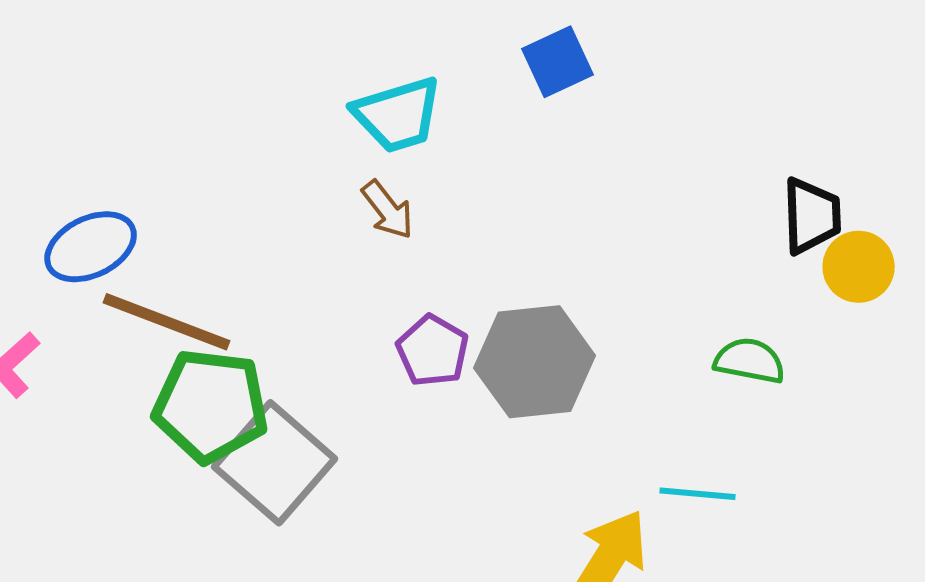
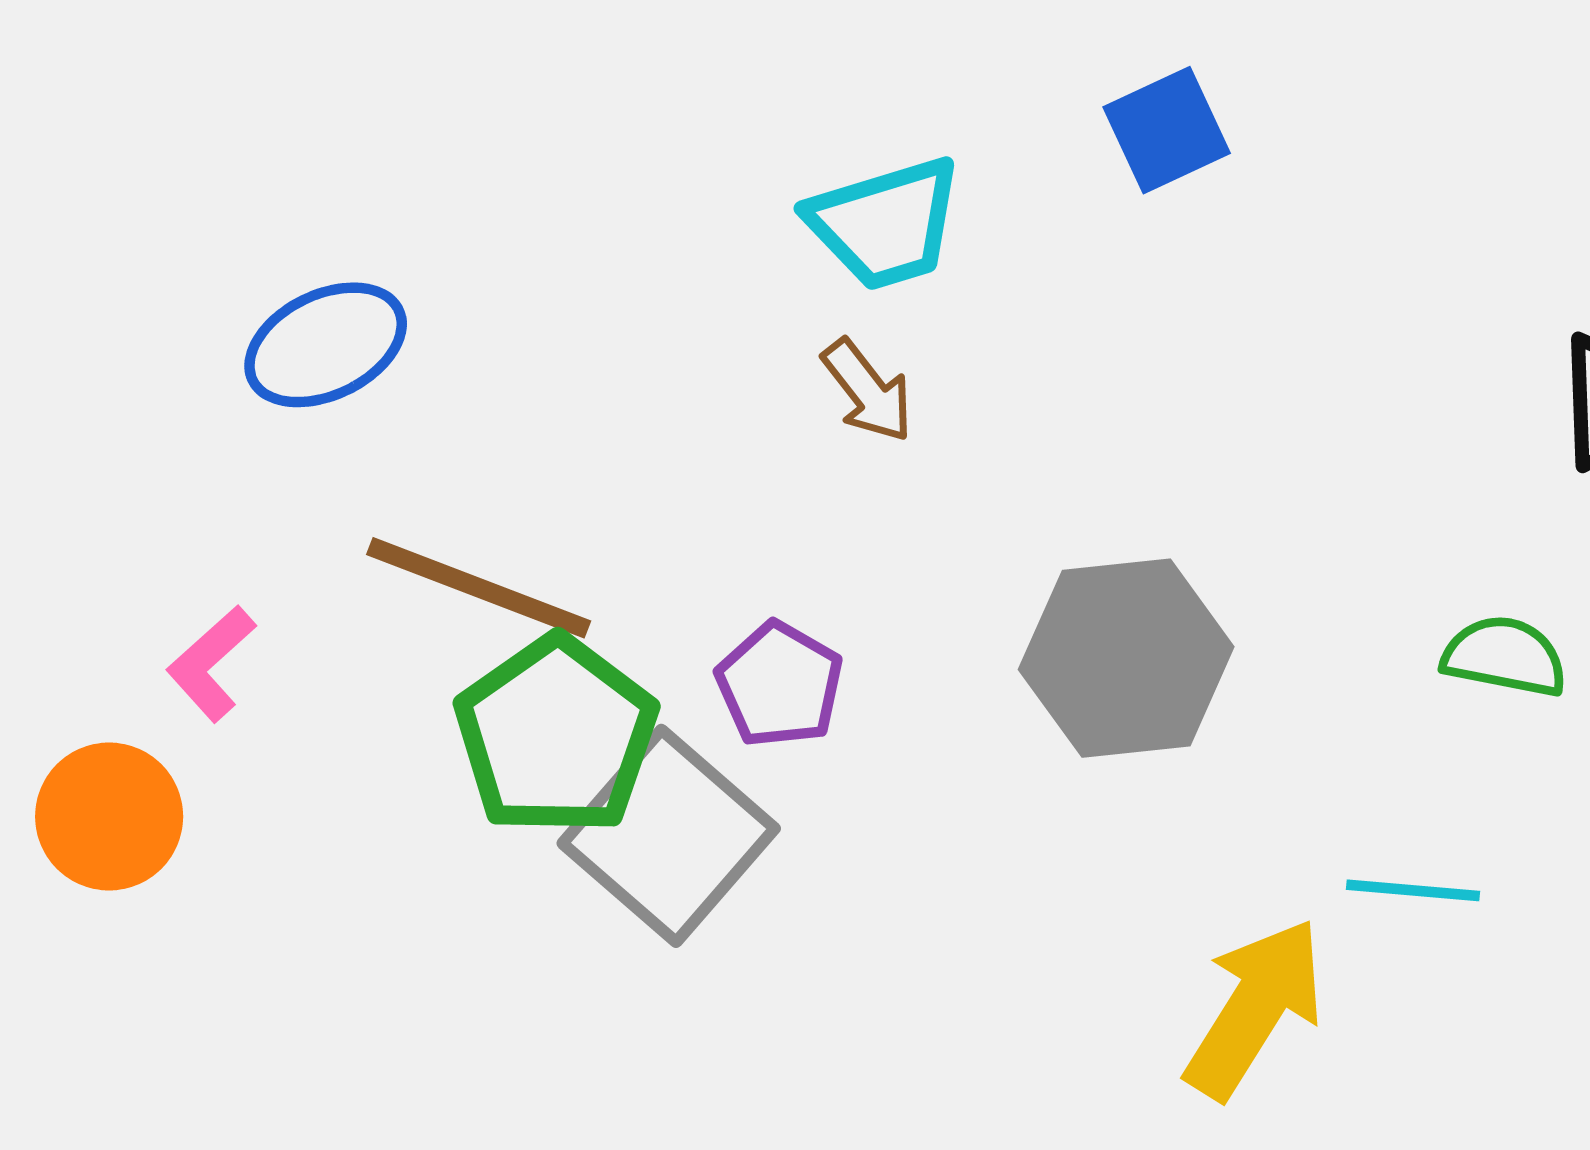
blue ellipse: (91, 247) -> (326, 345), moved
purple pentagon: (433, 351) -> (780, 685), moved
green pentagon: (211, 406) -> (556, 736), turned 30

